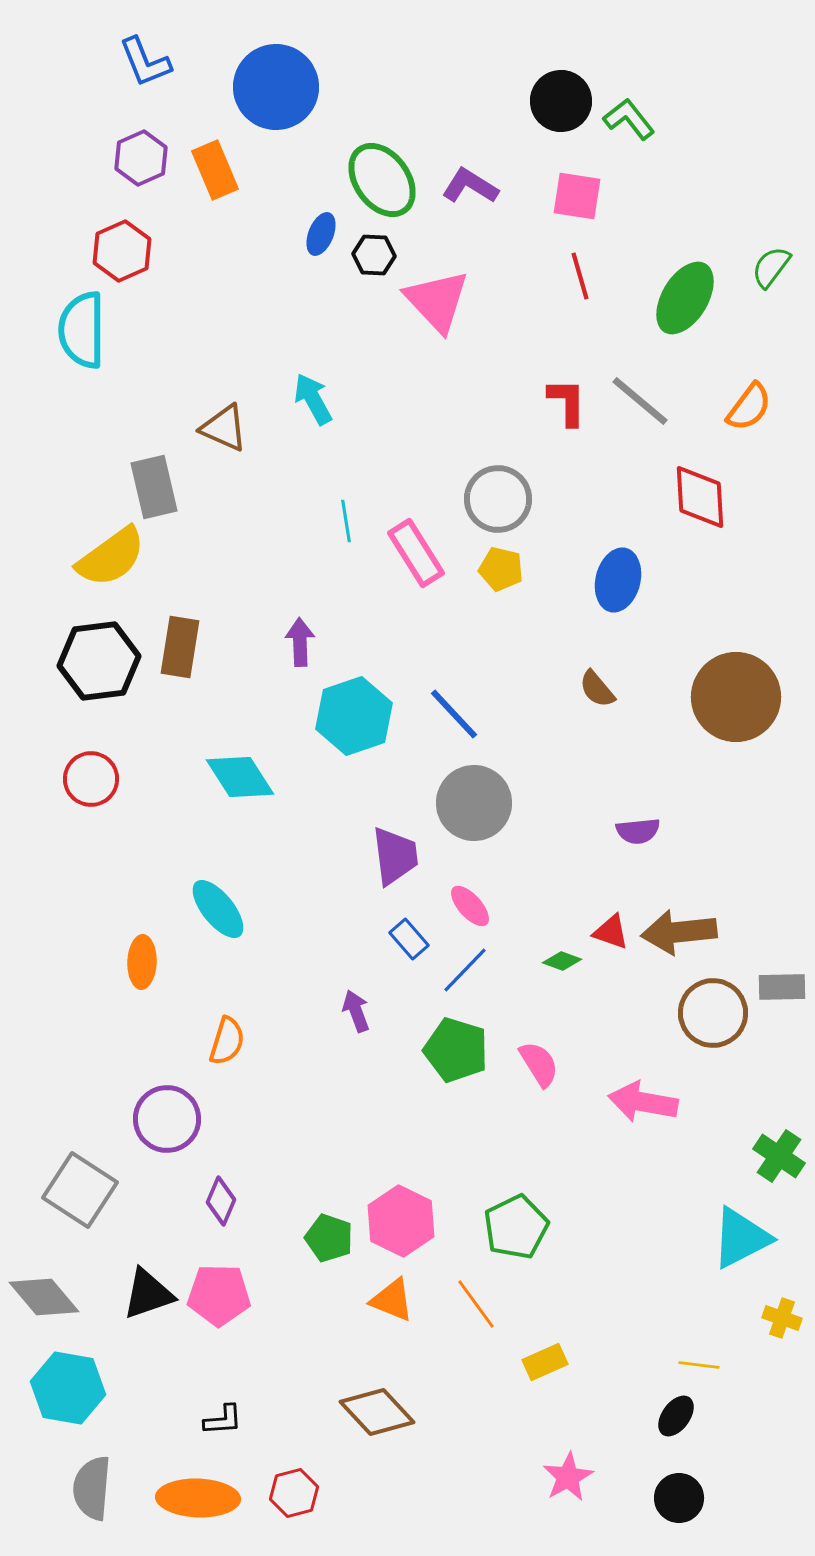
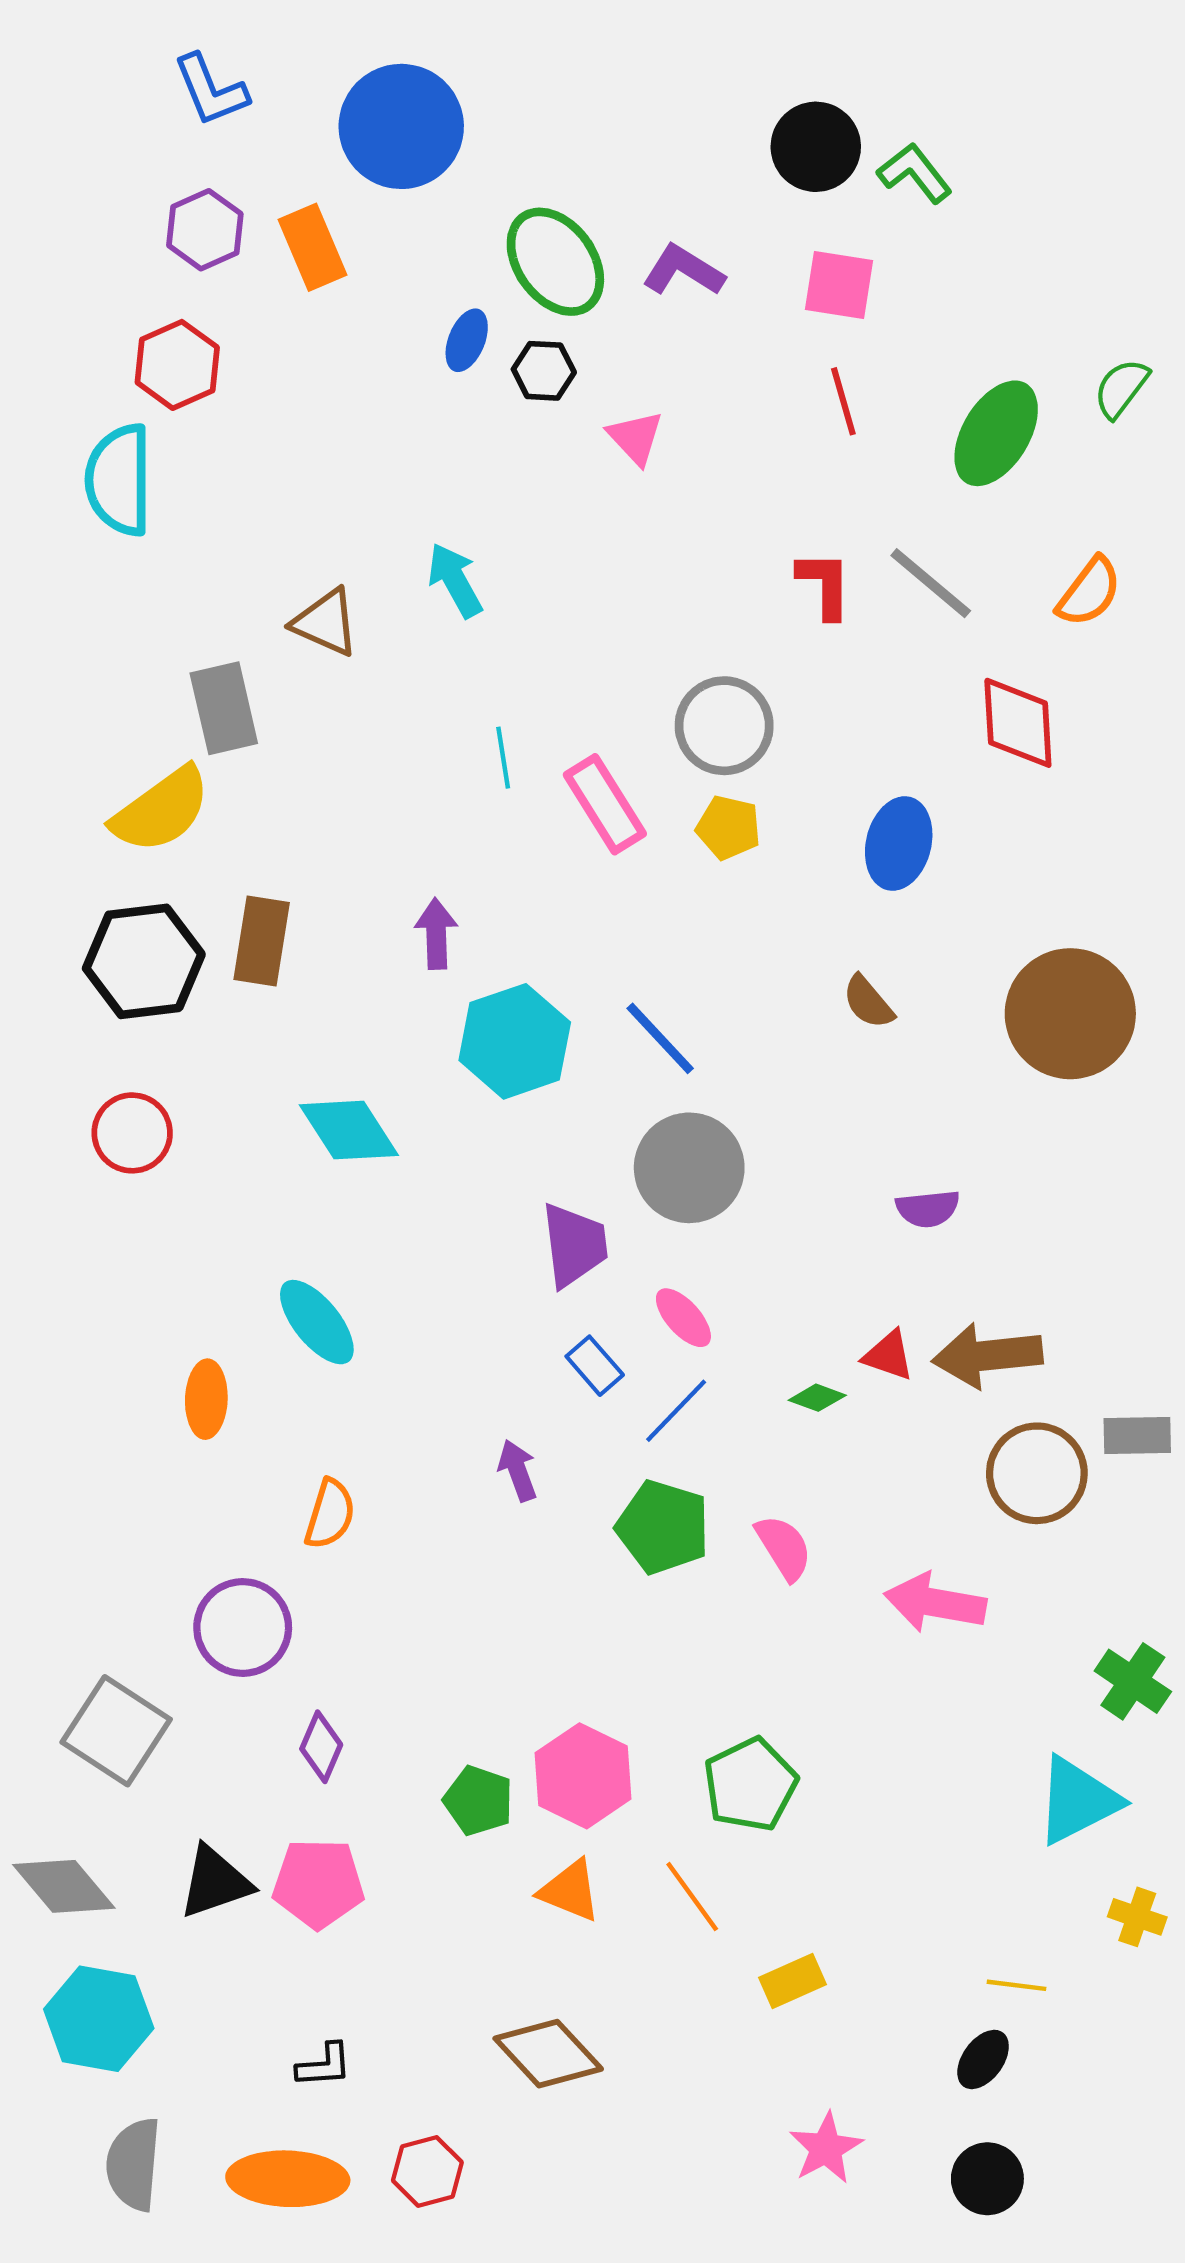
pink triangle: (437, 301) -> (635, 438), size x0.6

